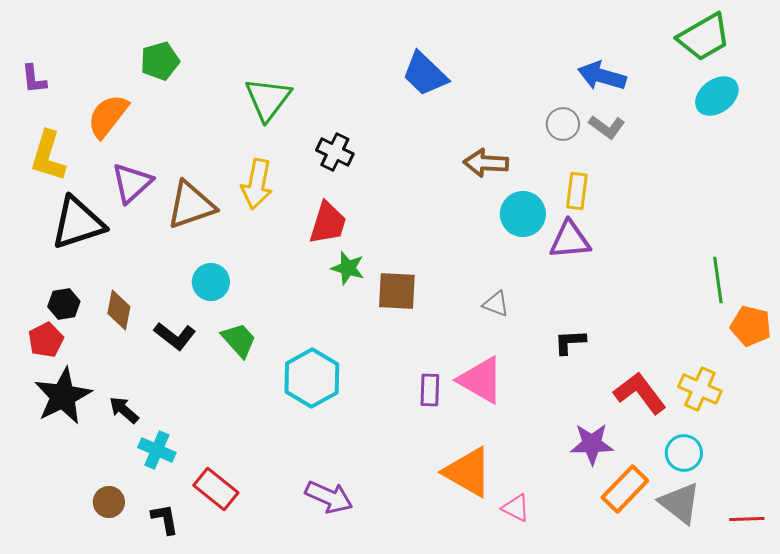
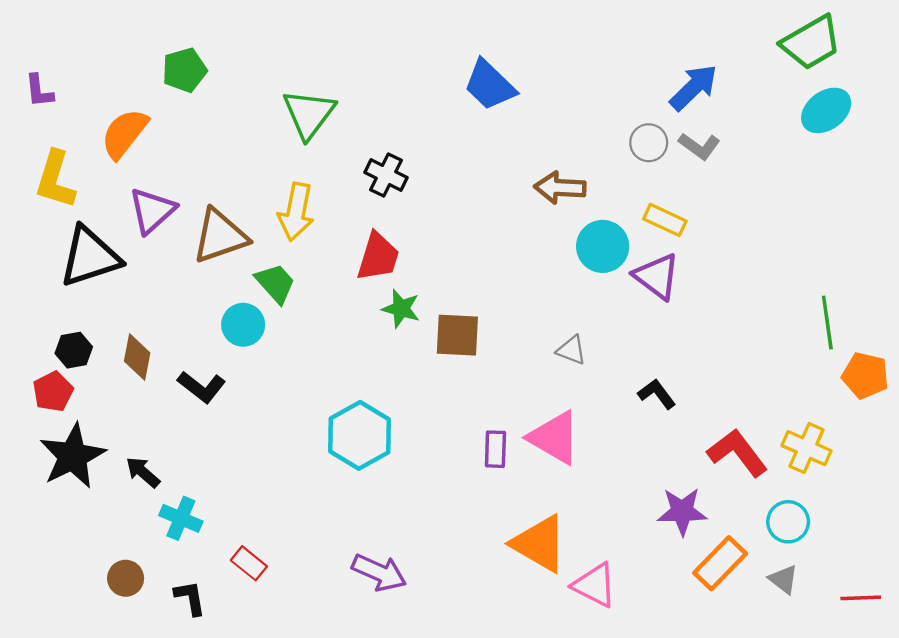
blue arrow: (602, 76) -> (694, 87), turned 120
yellow rectangle: (577, 191) -> (665, 220), turned -72
purple triangle: (570, 240) -> (657, 276), turned 42
green trapezoid: (239, 340) -> (275, 283), moved
black L-shape: (570, 342) -> (657, 394), turned 56
red rectangle: (216, 489) -> (249, 563), size x0.7
gray triangle: (680, 503) -> (783, 579), size x0.6
pink triangle: (516, 508) -> (595, 585), size x1.4

